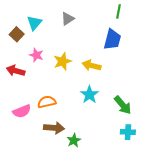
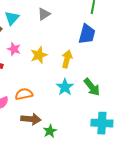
yellow arrow: (92, 66) -> (67, 59), turned 90
green arrow: (123, 105) -> (92, 87), moved
cyan cross: (128, 132) -> (102, 123), size x1.5

